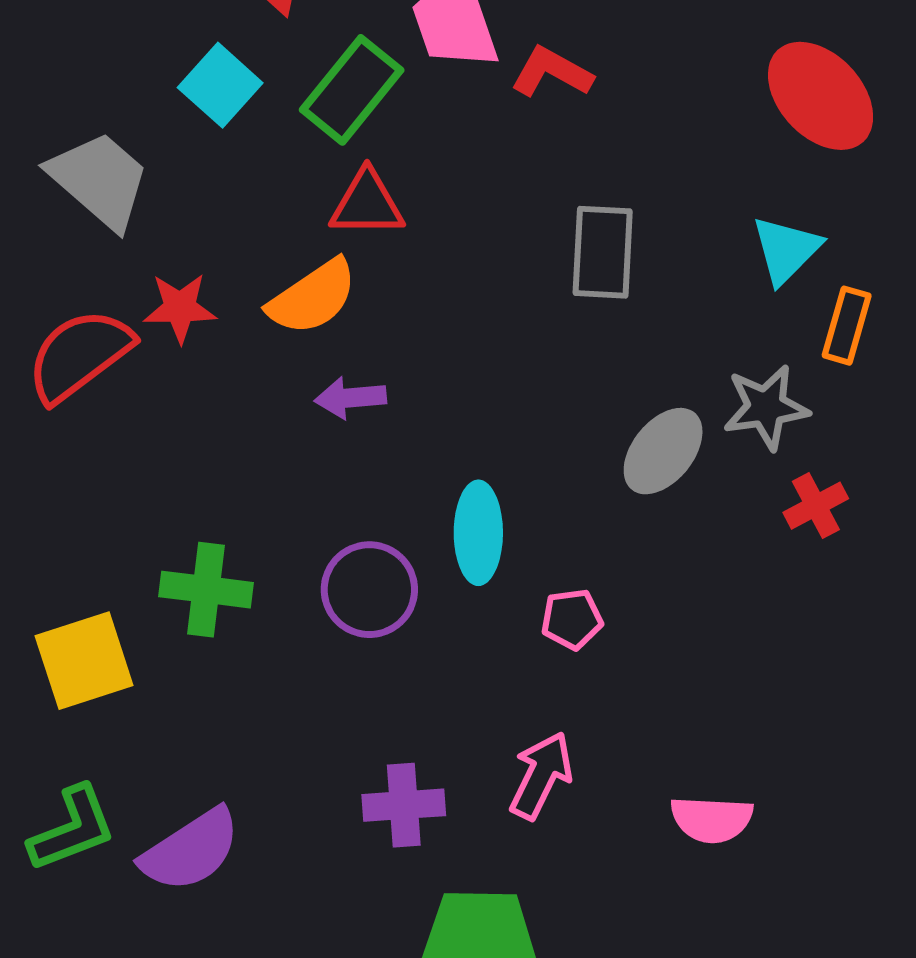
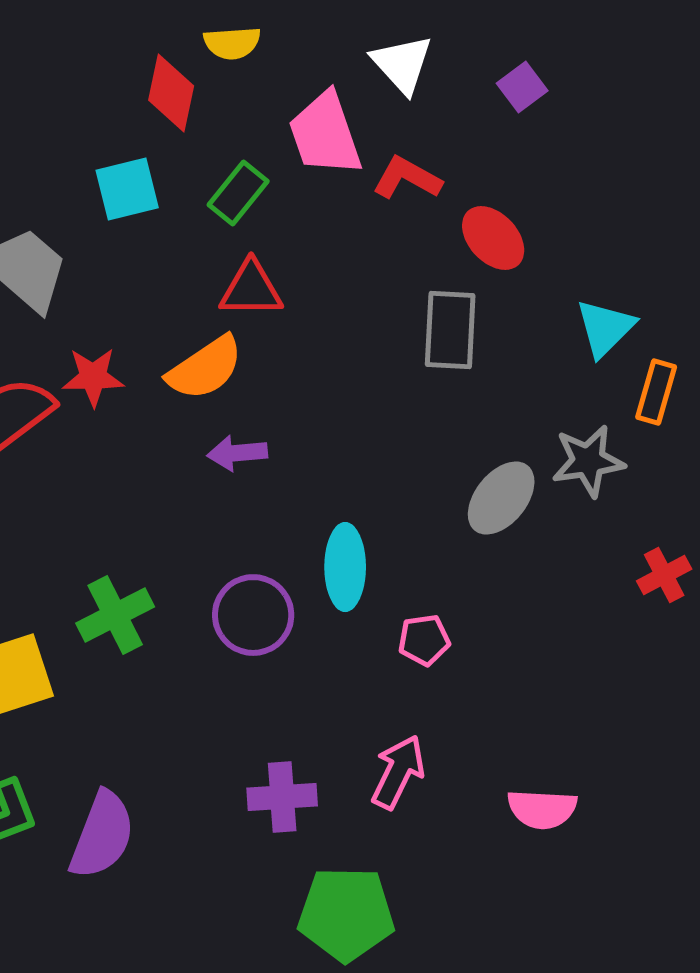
cyan square: (220, 85) -> (127, 189), turned 34
green rectangle: (352, 90) -> (238, 193), size x0.7
red ellipse: (821, 96) -> (493, 238), moved, size x0.7
red cross: (816, 506) -> (664, 575), moved
green cross: (206, 590) -> (115, 615), turned -34
purple semicircle: (191, 850) -> (102, 835), turned -36

